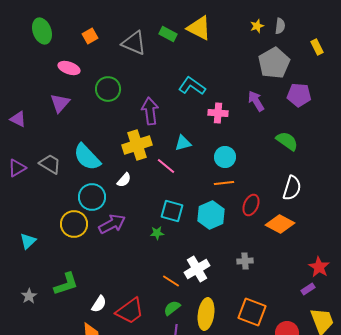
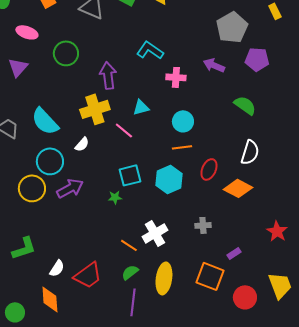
purple arrow: (256, 101) -> (214, 65), turned -35
cyan square: (172, 211) -> (130, 175), turned -30
purple rectangle: (308, 289) -> (234, 253), moved

